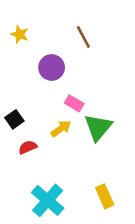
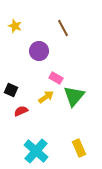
black square: (14, 119) -> (11, 90), turned -32

